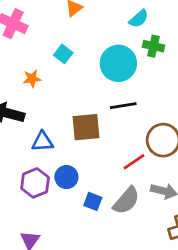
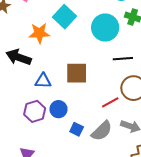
cyan square: (63, 54) -> (65, 17), size x1.6
orange star: (32, 79) -> (39, 33), size x1.5
black line: (123, 106) -> (123, 59), moved

